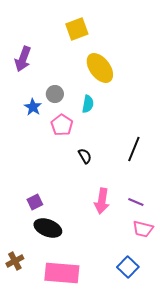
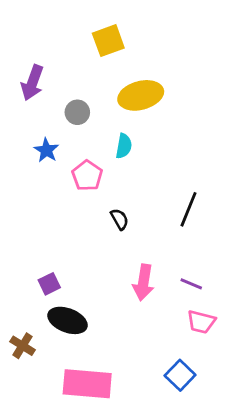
yellow ellipse: (100, 68) -> (141, 95), turned -68
gray circle: (55, 94) -> (77, 112), moved
brown cross: (15, 261) -> (23, 346), moved, turned -30

